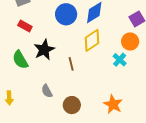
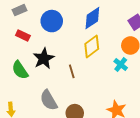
blue circle: (66, 14) -> (52, 21), moved
gray semicircle: (47, 91) -> (49, 100), size x1.5

